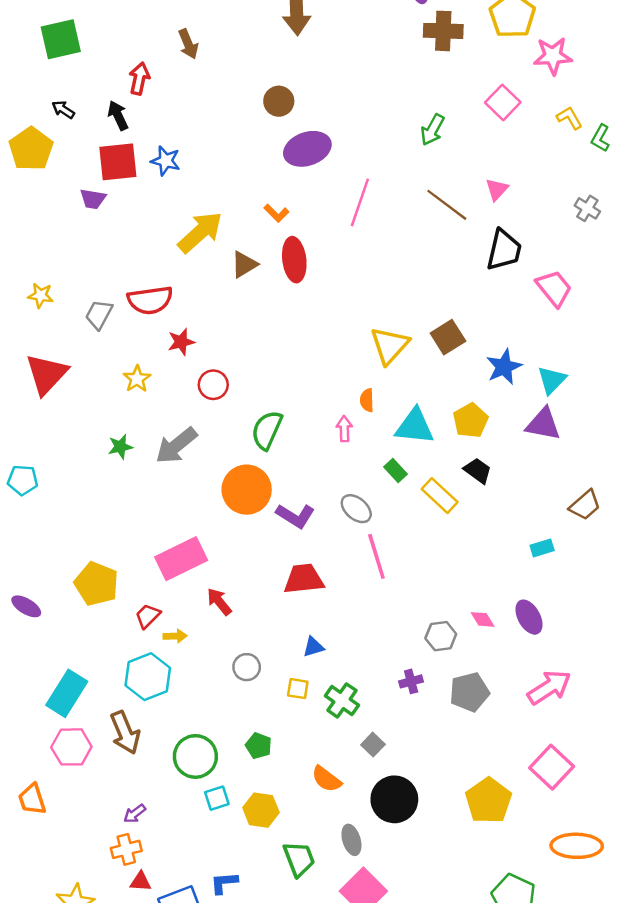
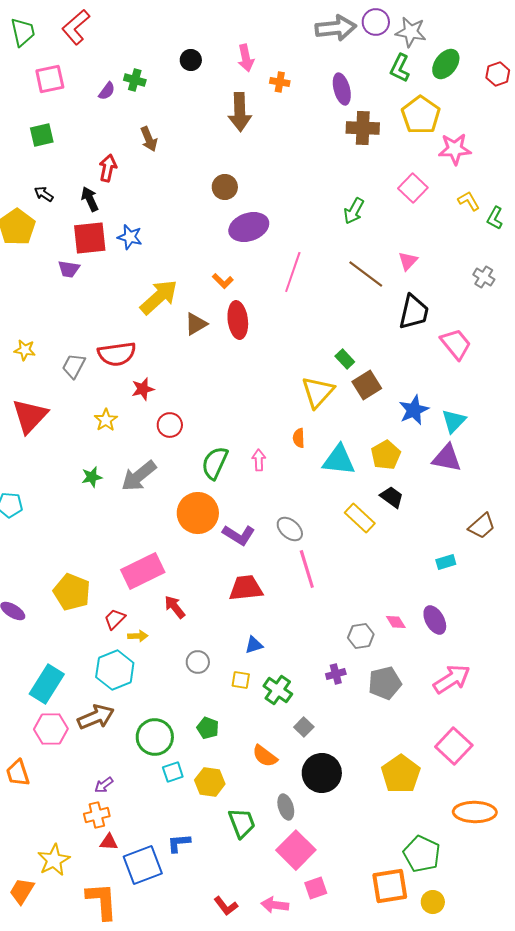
green square: (61, 39) -> (42, 135), size x0.7
pink arrow: (344, 429) -> (259, 460), moved
green rectangle: (396, 471) -> (345, 359), moved
brown arrow: (125, 733) -> (96, 717), turned -90

